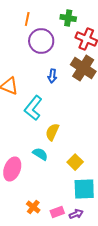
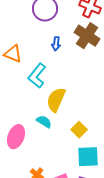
yellow semicircle: (52, 132) -> (56, 100), size x1.4

